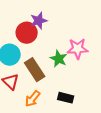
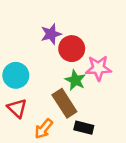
red circle: (27, 33) -> (72, 49), moved
brown rectangle: (35, 70) -> (64, 103), moved

